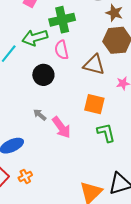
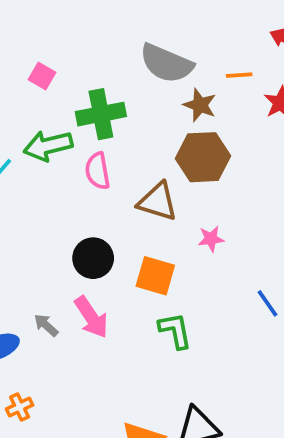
black circle: (43, 75) -> (93, 258), moved
gray arrow: (40, 115) -> (46, 325), moved

